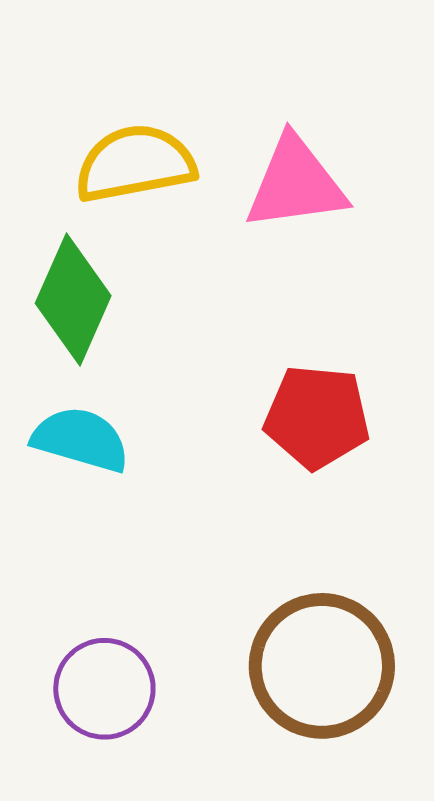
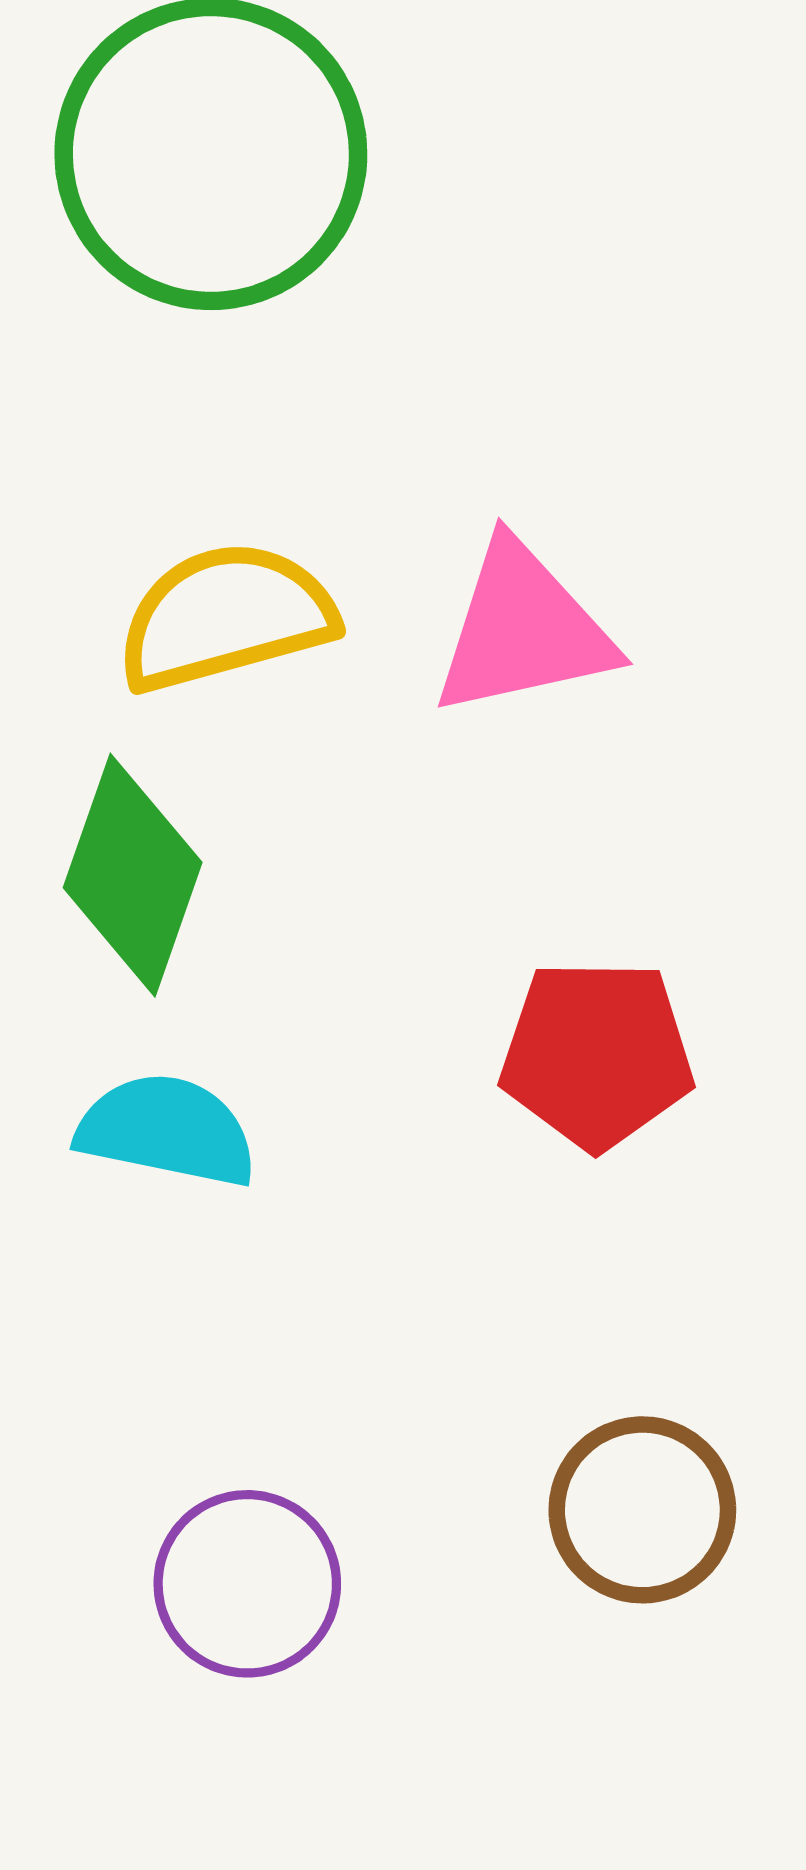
brown circle: (322, 666) -> (642, 1510), size x0.7

